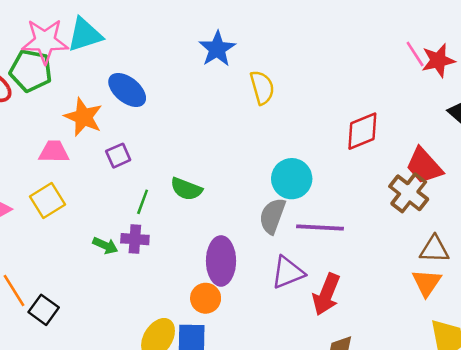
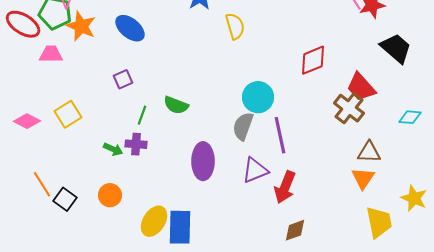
orange star: (83, 117) -> (81, 26), moved
pink trapezoid: (54, 152) -> (51, 54), moved
purple line: (320, 228) -> (280, 135), turned 75
orange circle: (206, 298) -> (110, 195), moved

